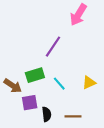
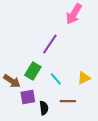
green rectangle: (35, 75) -> (33, 71), turned -42
brown line: (73, 116) -> (68, 101), moved

